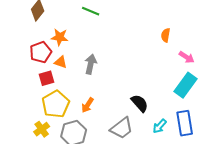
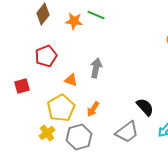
orange star: (60, 37) -> (74, 21), moved
orange triangle: (61, 62) -> (71, 80), moved
red square: (47, 78) -> (22, 86), moved

